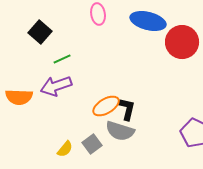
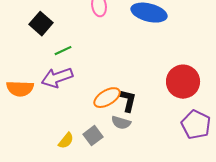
red circle: (182, 42) -> (183, 82), moved
gray semicircle: (120, 131) -> (121, 123), size x0.7

